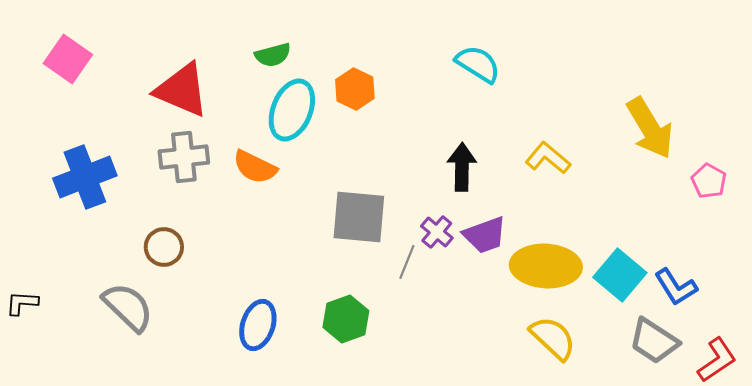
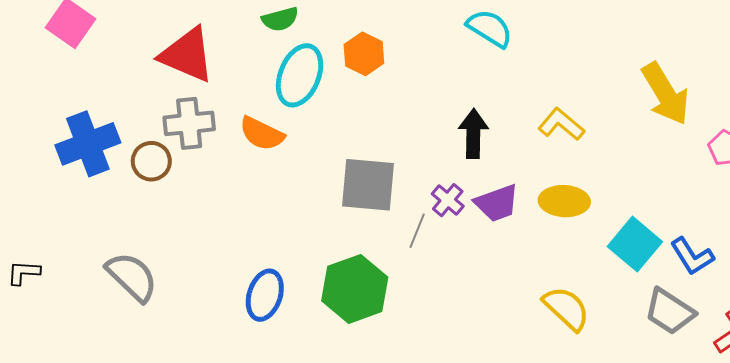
brown circle: (164, 247) -> (151, 161), moved
yellow ellipse: (546, 266) -> (564, 201), moved, size x0.7
green hexagon: (346, 319) -> (355, 289), size x1.4

